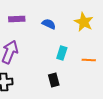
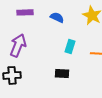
black rectangle: (54, 80) -> (62, 73), turned -72

